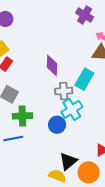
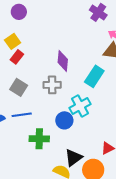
gray cross: (64, 91) -> (52, 85), moved
green cross: (22, 116) -> (39, 139), moved
blue line: (13, 139) -> (22, 115), moved

